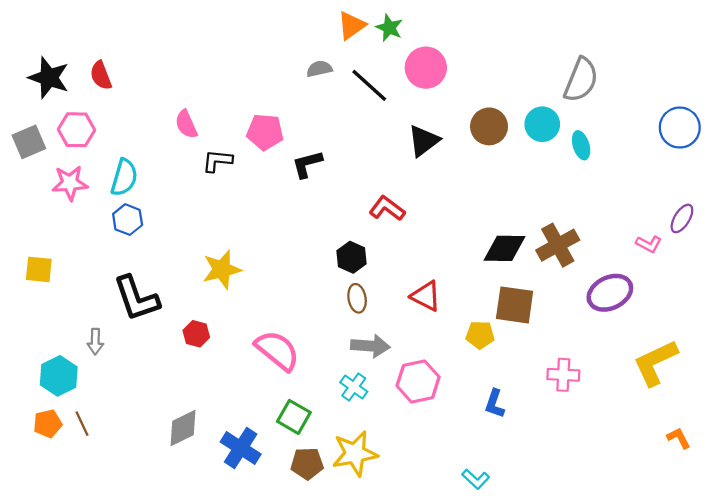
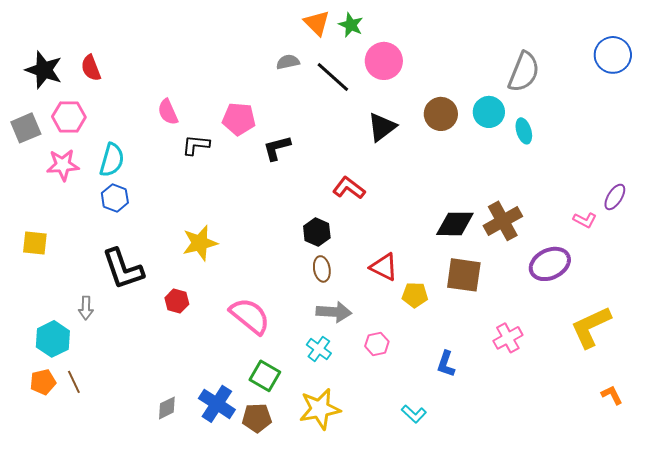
orange triangle: (352, 26) -> (317, 23), turned -40
blue circle: (680, 128) -> (613, 55), moved
yellow pentagon: (480, 335) -> (415, 295), moved
pink cross: (563, 375) -> (508, 338), turned -32
pink hexagon: (418, 381) -> (377, 344), size x0.6
gray diamond: (183, 428) -> (167, 408), moved, size x0.7
brown pentagon: (307, 464) -> (257, 418), moved
cyan L-shape: (476, 479) -> (414, 414), moved

